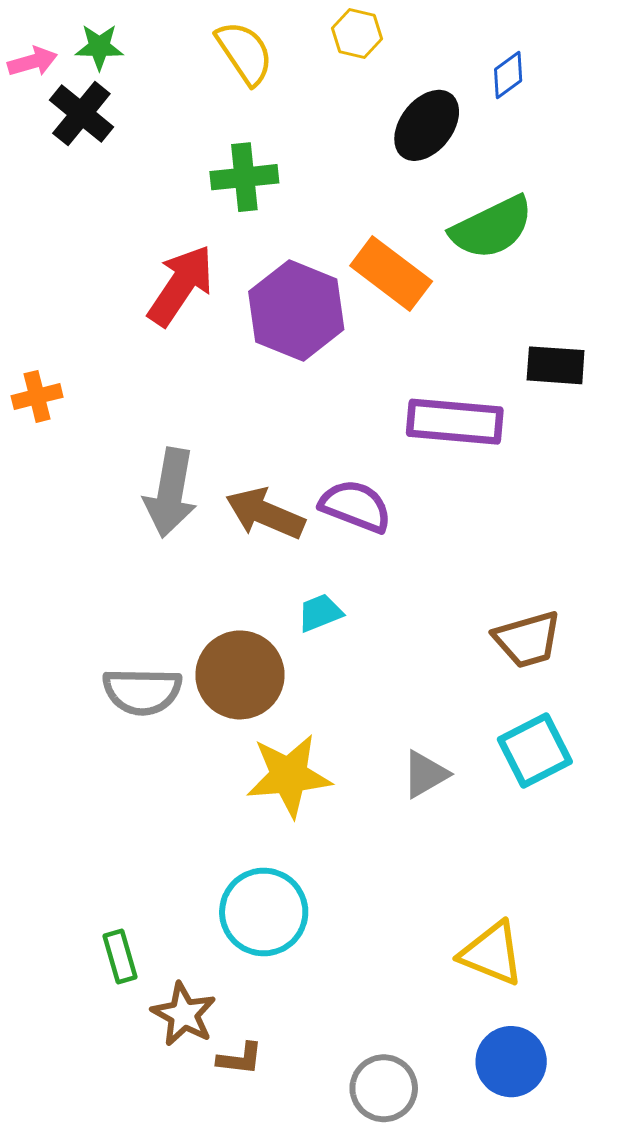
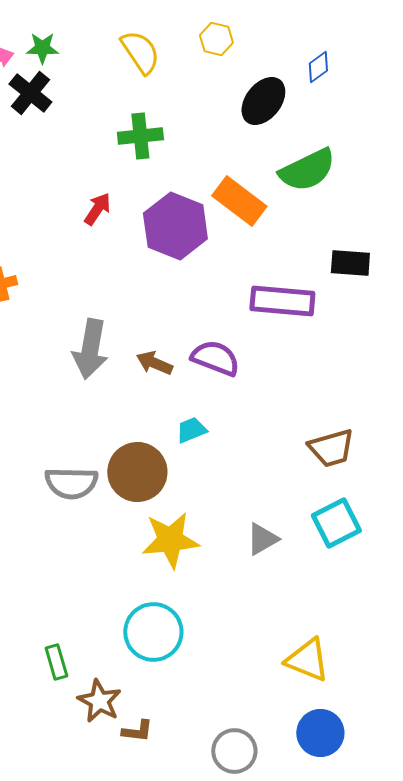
red arrow: (181, 285) -> (97, 209), size x0.6
brown arrow: (265, 513) -> (154, 363), size x0.7

